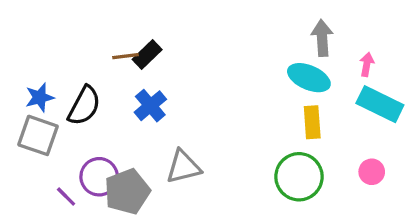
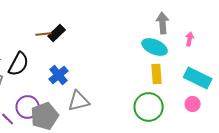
cyan rectangle: (380, 104) -> (198, 78), moved
blue cross: (150, 106) -> (59, 75), moved

